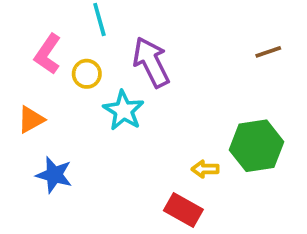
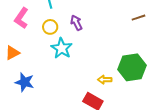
purple arrow: (151, 62) -> (76, 23), size x0.6
yellow circle: (87, 74) -> (50, 27), moved

